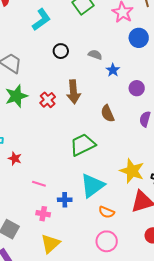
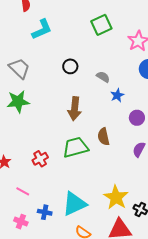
cyan L-shape: (41, 20) -> (42, 29), moved
red cross: (48, 100) -> (40, 159), moved
green trapezoid: (83, 145) -> (75, 147), moved

